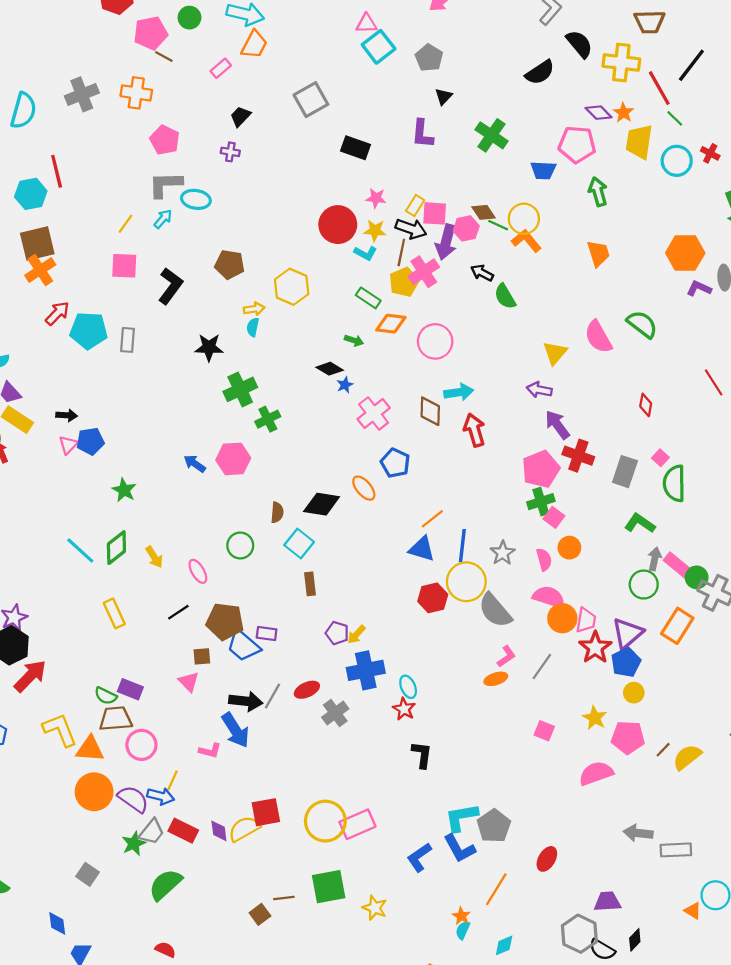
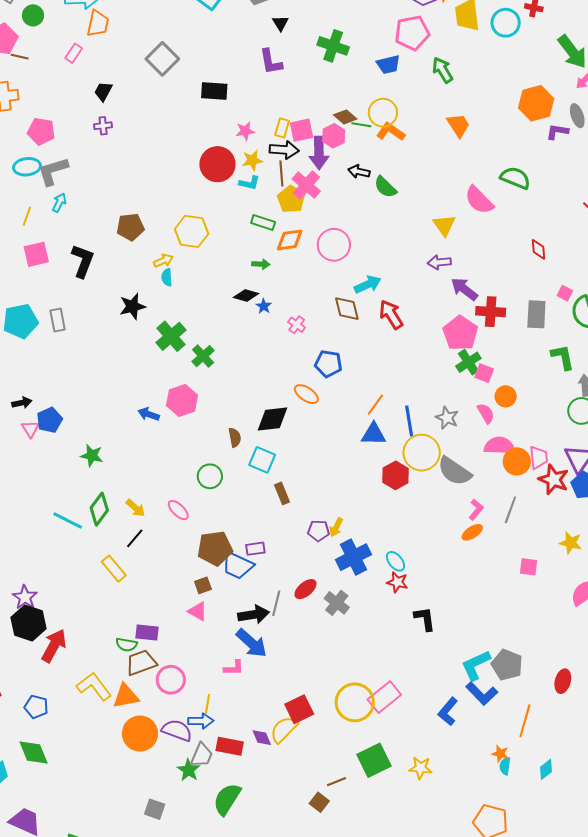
cyan ellipse: (196, 199) -> (27, 167), moved
pink cross: (374, 414) -> (297, 325), size x0.6
green L-shape: (640, 523) -> (563, 357), turned 60
black line: (178, 612) -> (135, 538), moved

